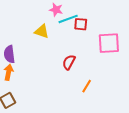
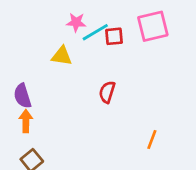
pink square: (109, 43) -> (153, 26), moved
orange line: (87, 86) -> (152, 139), moved

